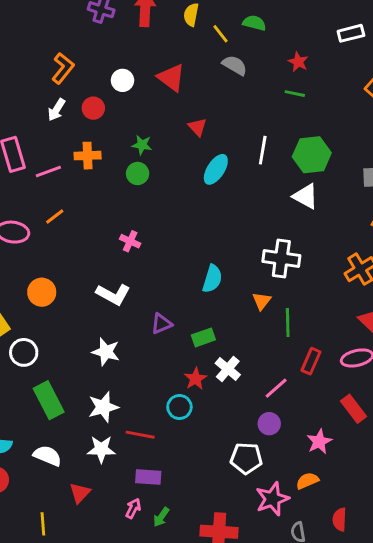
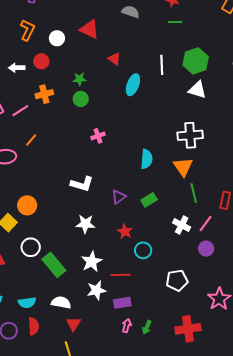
orange L-shape: (63, 68) -> (27, 30), moved
white arrow: (56, 110) -> (17, 68), turned 70
pink cross: (130, 241) -> (98, 136), moved, turned -32
orange circle: (42, 292) -> (27, 205), moved
orange triangle: (262, 301) -> (183, 167), size x1.5
green line: (288, 322) -> (194, 193), moved
white circle: (24, 352) -> (31, 247), moved
white cross: (228, 369) -> (182, 225), moved
red star: (196, 379) -> (125, 231), moved
white pentagon: (246, 458) -> (177, 280), moved
purple rectangle: (148, 477) -> (122, 303), moved
red triangle: (80, 493) -> (73, 324), moved

